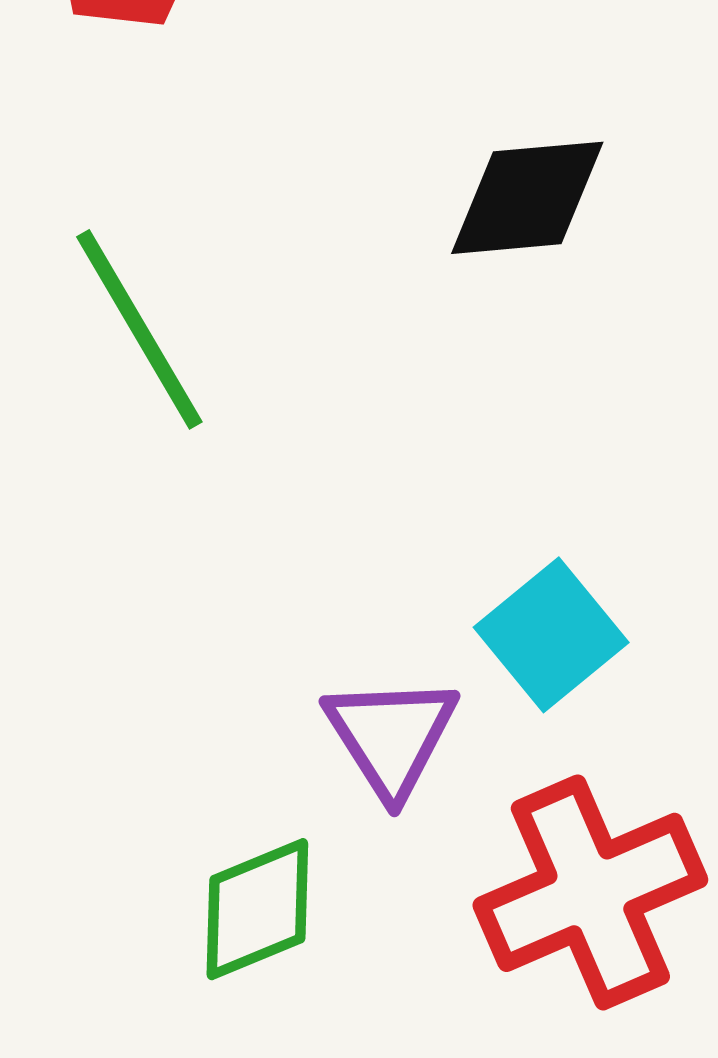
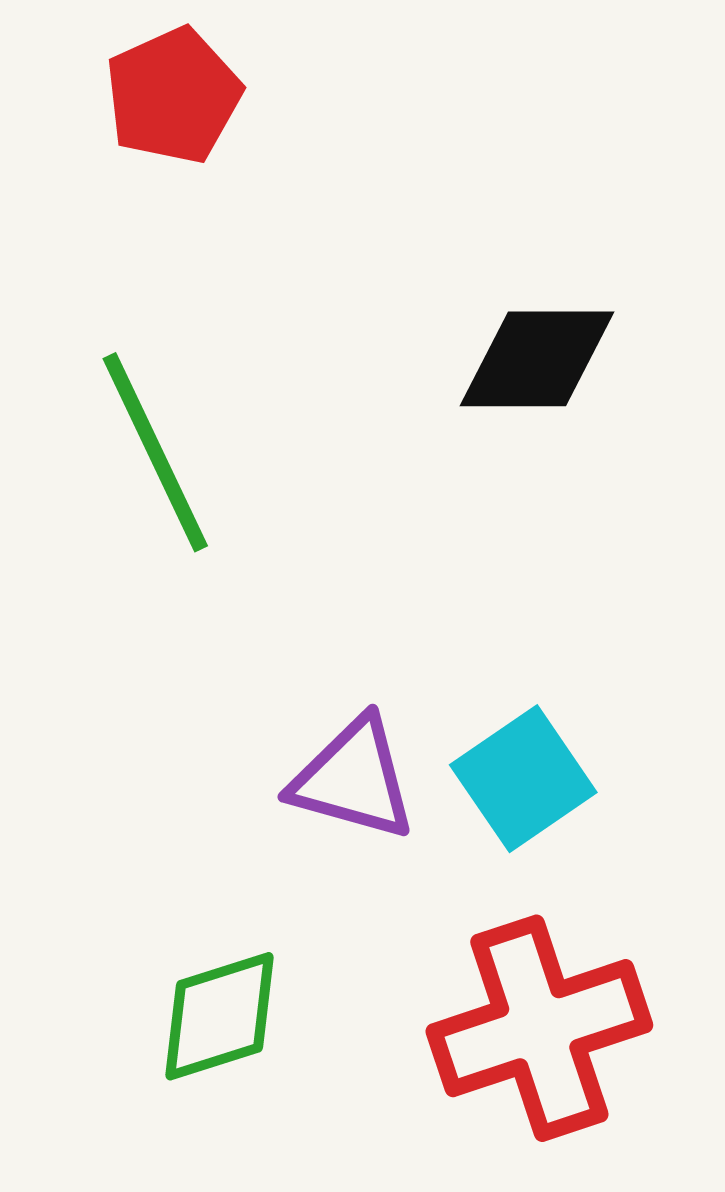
purple triangle: (391, 736) -> (353, 779), moved, turned -47

